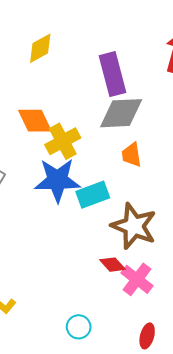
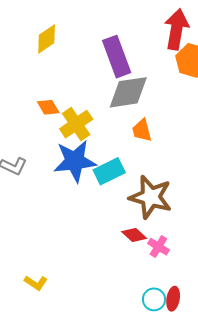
orange diamond: (35, 121) -> (48, 107), size x0.7
pink cross: (137, 279) -> (158, 247), size x0.7
cyan circle: (79, 327) -> (154, 299), moved

